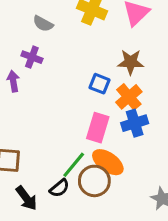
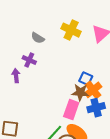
brown star: (131, 62) -> (80, 92), moved
blue square: (100, 84) -> (86, 79), moved

